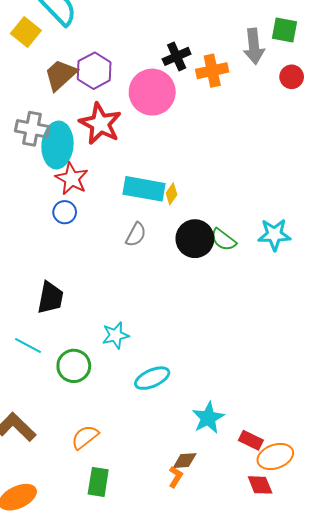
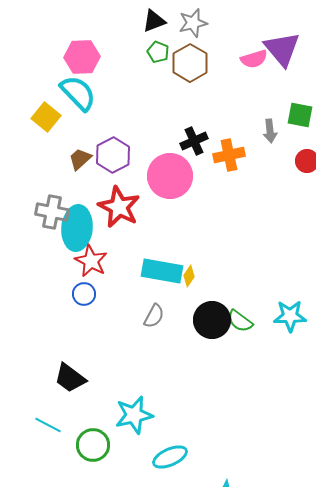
gray arrow: (254, 46) -> (270, 131), size x0.7
brown trapezoid: (61, 75) -> (80, 159), size x0.7
black trapezoid: (50, 298) -> (70, 378), turned 116
cyan star: (116, 335) -> (134, 415), size x1.4

